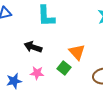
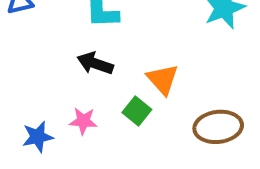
black arrow: (33, 47) -> (95, 63), moved

